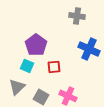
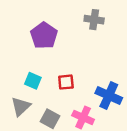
purple pentagon: (36, 45) -> (44, 35), moved
blue cross: (89, 49) -> (109, 95), moved

